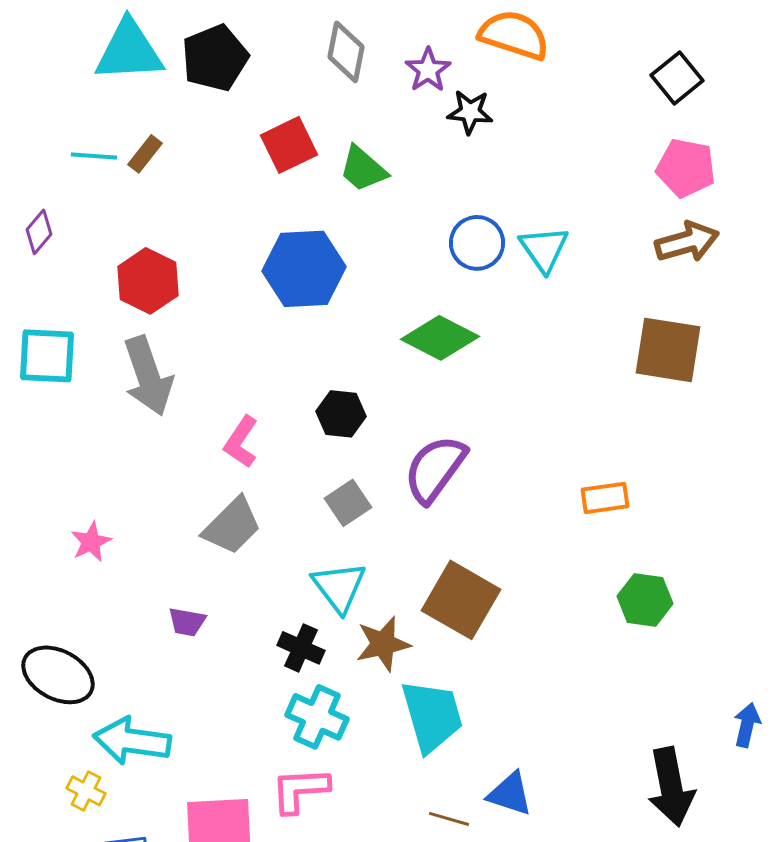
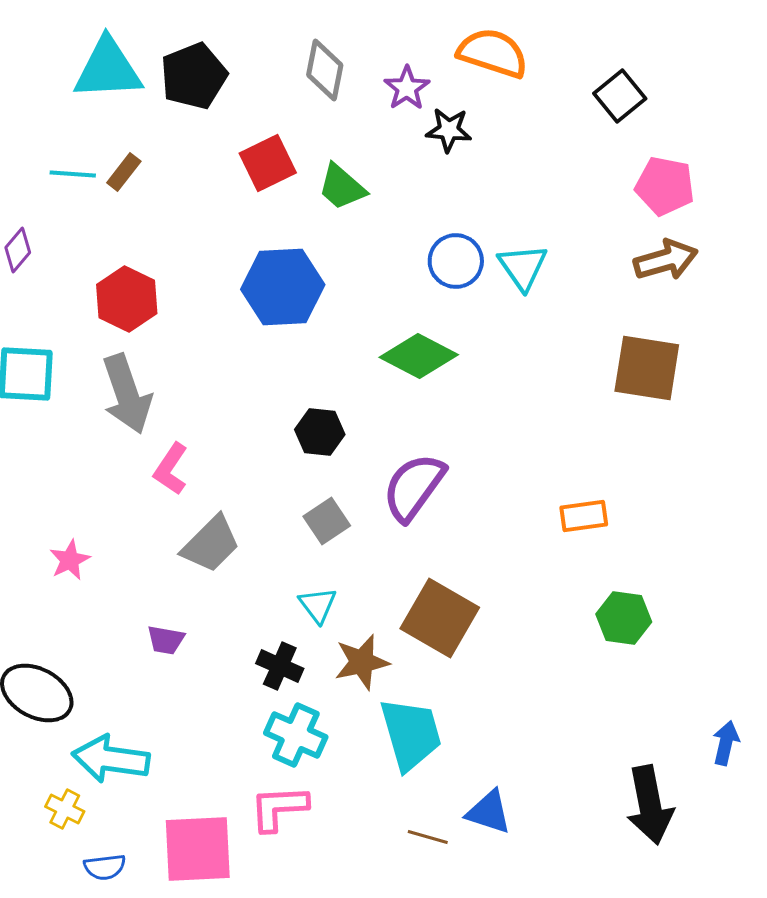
black square: (677, 78) -> (620, 96), moved
pink L-shape: (241, 442) -> (171, 469), moved
cyan triangle: (339, 587) -> (318, 605), size x0.7

